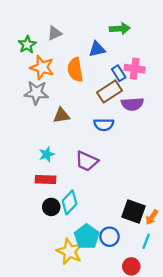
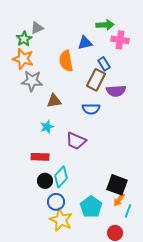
gray triangle: (55, 33) -> (37, 28), moved
orange star: (42, 67) -> (23, 59), moved
pink cross: (135, 69) -> (120, 40), moved
brown rectangle: (110, 91) -> (96, 80), turned -30
cyan star: (47, 154) -> (47, 127), moved
orange arrow: (152, 217) -> (119, 200), moved
cyan pentagon: (87, 237) -> (91, 207), moved
blue circle: (110, 237) -> (56, 202), moved

